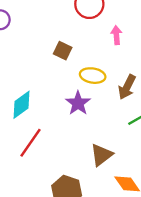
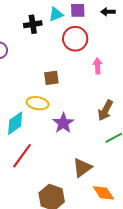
brown square: (63, 51) -> (51, 78), turned -35
yellow ellipse: (93, 76) -> (38, 103), moved

